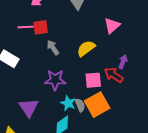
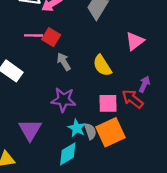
red square: (41, 27) -> (51, 37), turned 35
yellow semicircle: (86, 48) -> (102, 66), turned -90

